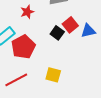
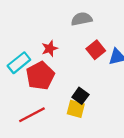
red star: (27, 12) -> (50, 49), moved
black square: (57, 33) -> (80, 96), moved

